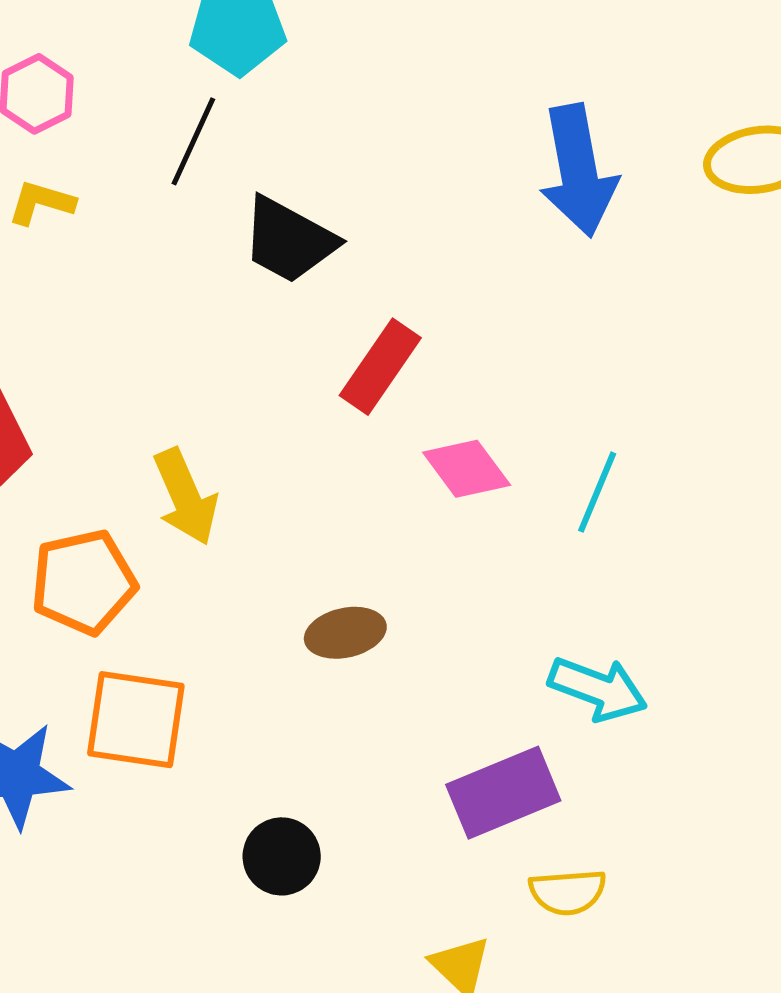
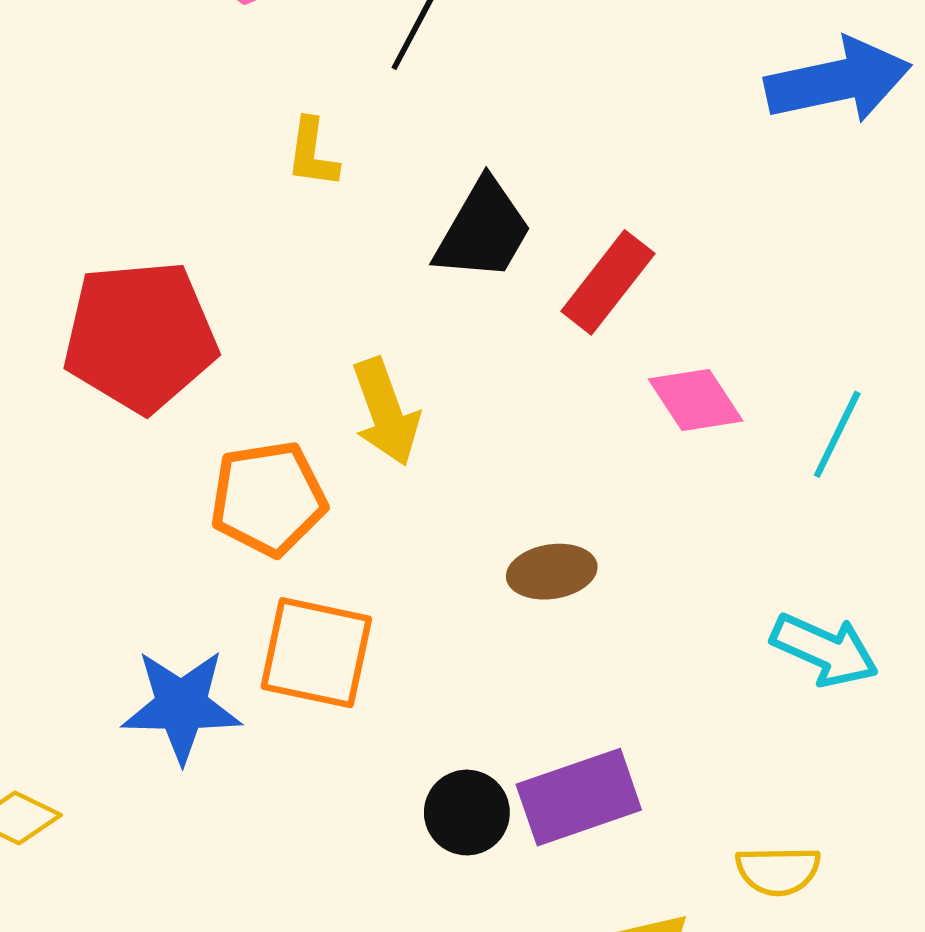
blue arrow: (578, 171) -> (838, 81), turned -95
yellow L-shape: (41, 203) -> (312, 153), moved, turned -102
black trapezoid: (289, 240) -> (483, 230), moved, turned -92
purple rectangle: (503, 793) -> (579, 797), moved

